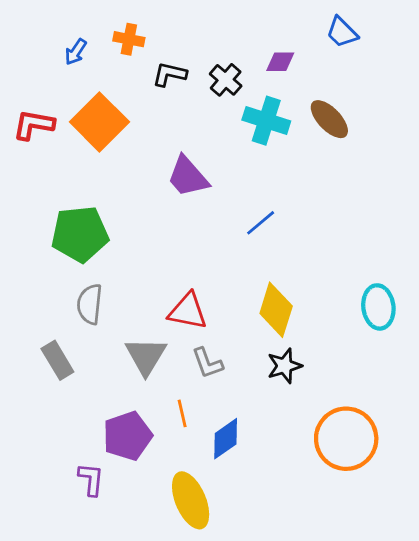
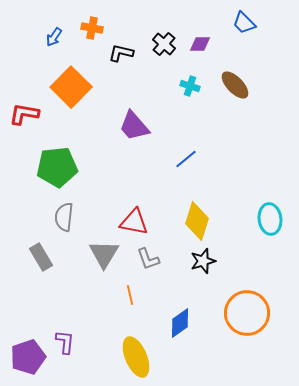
black cross: (226, 80) -> (164, 44), moved
cyan cross: (266, 121) -> (190, 86), size x0.6
red L-shape: (34, 125) -> (24, 114), moved
purple pentagon: (128, 436) -> (28, 357), moved
blue diamond: (226, 439) -> (180, 323), moved

